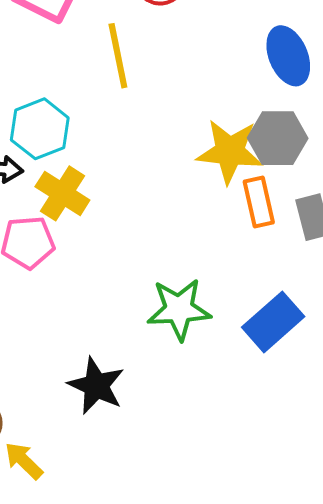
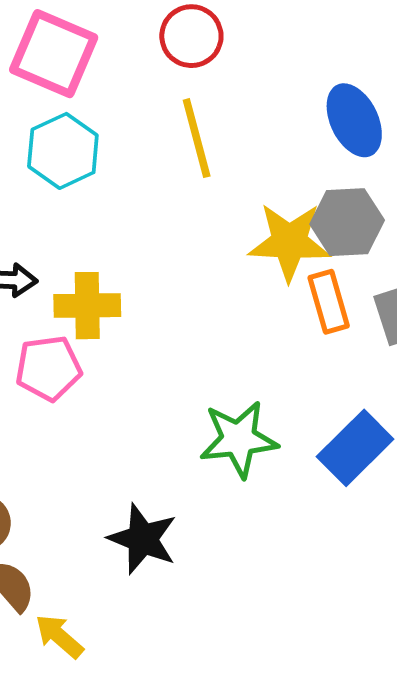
yellow line: (118, 56) -> (197, 138), moved
cyan hexagon: (40, 129) -> (63, 151), moved
yellow cross: (62, 193) -> (87, 306), turned -30

